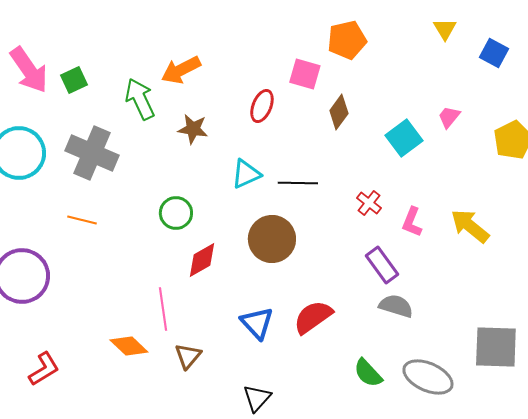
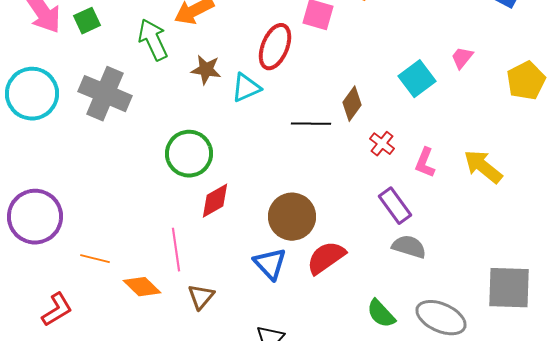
red ellipse: (262, 106) -> (275, 47), size x1.4
brown diamond: (339, 112) -> (352, 104), moved
cyan triangle: (246, 174) -> (246, 88), moved
green circle: (176, 213) -> (189, 154), size x1.4
orange line: (82, 220) -> (95, 259), moved
brown circle: (272, 239) -> (292, 217), moved

